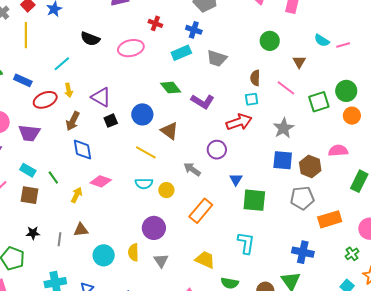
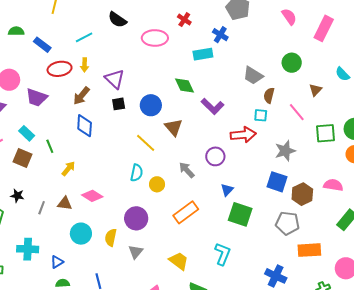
gray trapezoid: (217, 58) -> (253, 76), moved
pink diamond: (101, 181) -> (92, 196), moved
cyan semicircle: (144, 184) -> (137, 173), turned -90

